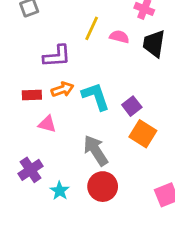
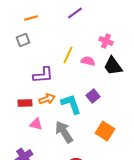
black trapezoid: (154, 44) -> (113, 66), turned -45
purple square: (132, 106) -> (93, 96), moved
gray arrow: (96, 150) -> (64, 132), moved

